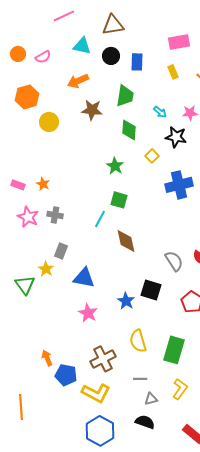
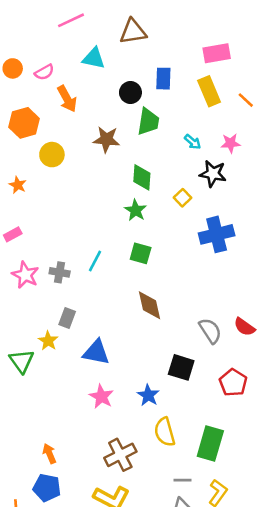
black circle: (111, 56) -> (130, 92), moved
yellow rectangle: (173, 72) -> (209, 91), size x1.6
orange arrow: (78, 81) -> (67, 99), moved, turned -95
green diamond: (129, 130) -> (142, 177), moved
orange star: (43, 184) -> (18, 185), moved
pink rectangle: (18, 185) -> (13, 234), turned -48
cyan line: (100, 219) -> (95, 261), moved
blue star: (126, 301) -> (148, 395), moved
blue pentagon: (66, 375) -> (47, 488), moved
gray line: (140, 379) -> (182, 480), moved

